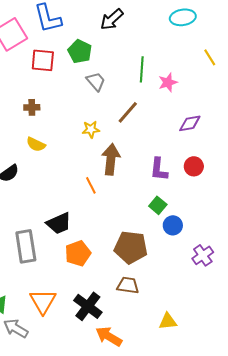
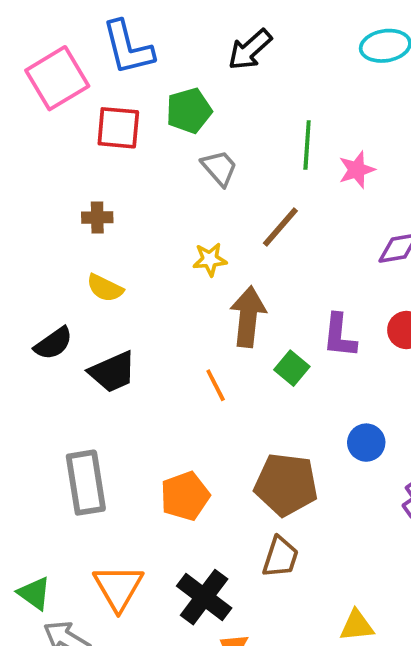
green pentagon: (80, 51) -> (189, 111), turned 30
orange line: (91, 185) -> (216, 385), moved
green square: (158, 205) -> (292, 368), moved
black trapezoid: (59, 223) -> (113, 372), moved
brown trapezoid: (128, 285) -> (280, 557), turned 100

